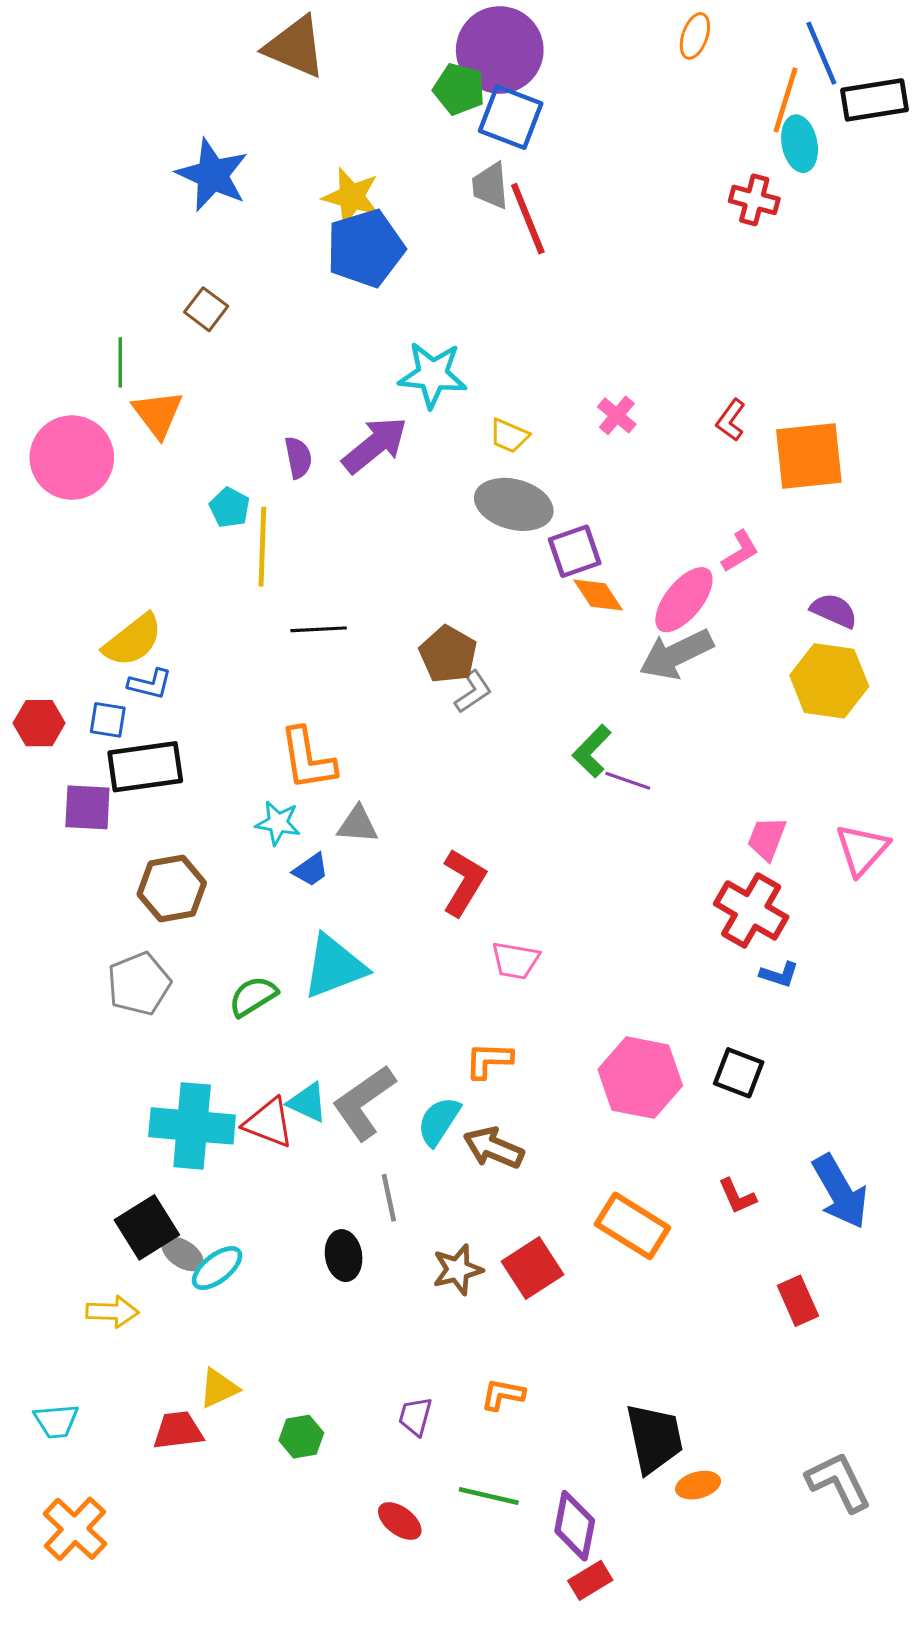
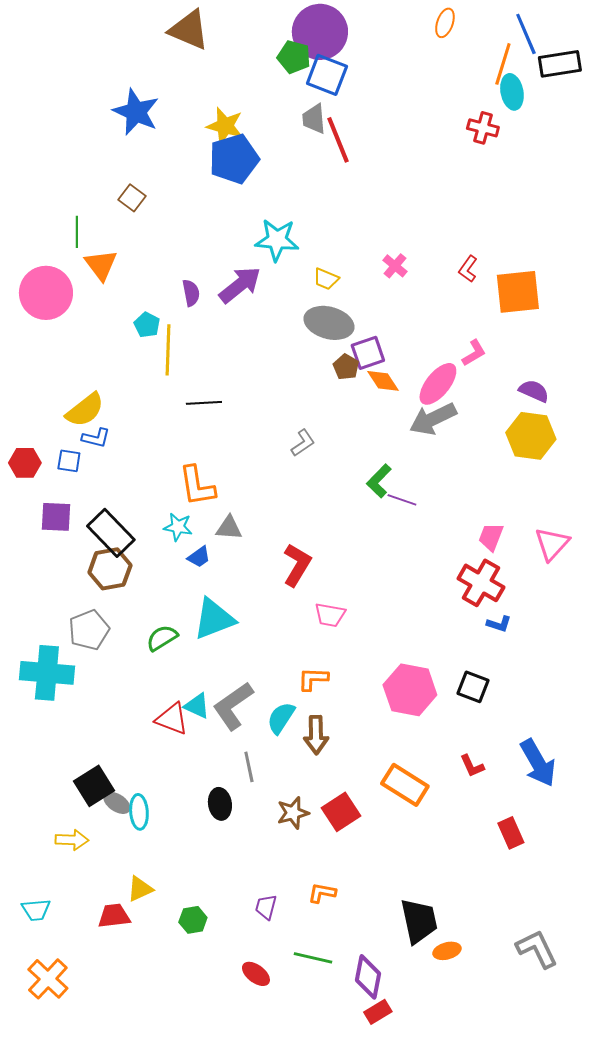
brown pentagon: (448, 654) -> (346, 367), moved, size x0.7
black rectangle: (145, 767) -> (111, 533), moved, turned 54
cyan cross: (192, 1126) -> (47, 673), moved
brown arrow: (493, 1148) -> (316, 735), turned -114
cyan ellipse: (217, 1268) -> (139, 812), turned -56

